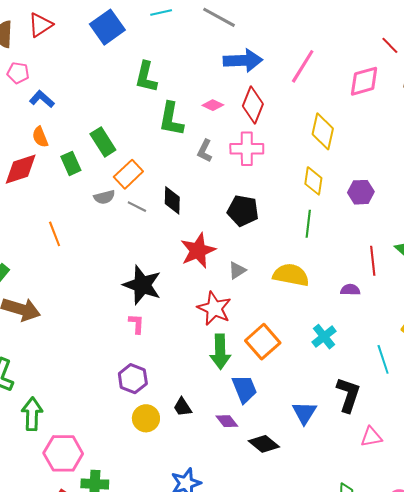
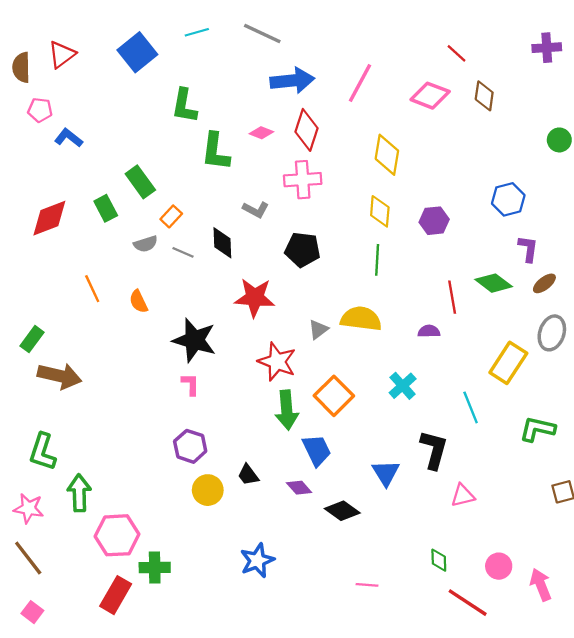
pink diamond: (364, 81) -> (430, 96), turned 40
orange semicircle: (40, 137) -> (139, 302), moved
gray L-shape: (205, 151) -> (256, 210), moved, turned -85
orange rectangle: (128, 174) -> (171, 216), size x0.7
red star: (198, 251) -> (255, 298), turned 30
gray triangle: (237, 270) -> (318, 329), moved

